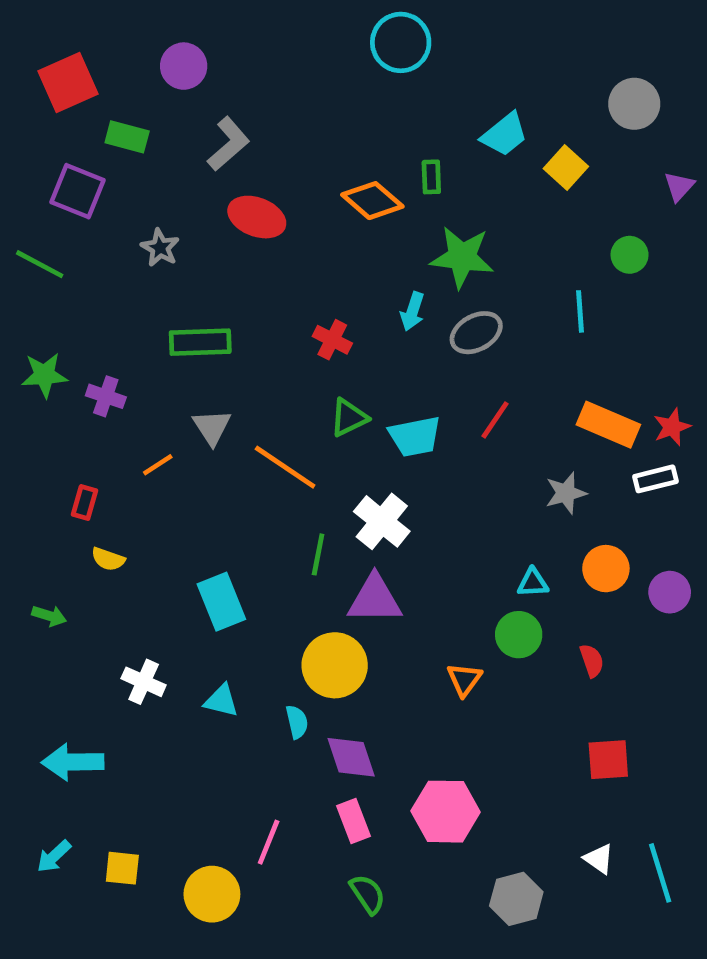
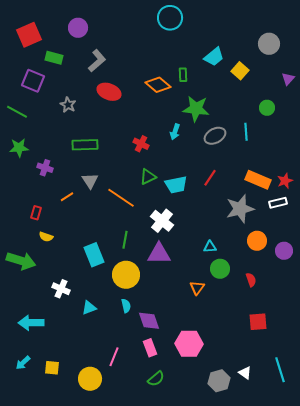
gray ellipse: (476, 333) -> (215, 136), moved
green star: (44, 375) -> (19, 148), moved
gray star: (566, 493) -> (240, 209), size x1.6
green line: (318, 554) -> (125, 240), moved
cyan triangle: (533, 583) -> (210, 247), moved
green arrow: (49, 616) -> (21, 261), size x2.0
yellow circle: (335, 665) -> (126, 275), moved
cyan triangle: (221, 701) -> (89, 308), moved, turned -35
white triangle: (599, 859) -> (245, 373), moved
green semicircle: (368, 894) -> (156, 379), turned 84

